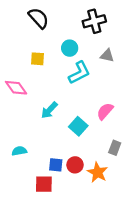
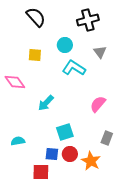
gray triangle: (107, 56) -> (100, 52), turned 40
cyan L-shape: (79, 73) -> (74, 68), turned -120
cyan square: (78, 126) -> (65, 132), moved, turned 30

